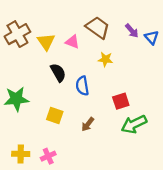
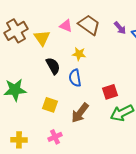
pink triangle: (72, 42) -> (66, 26), moved
yellow star: (105, 59) -> (79, 54), moved
brown arrow: (88, 124) -> (80, 113), size x1.5
pink cross: (48, 156) -> (55, 137), moved

